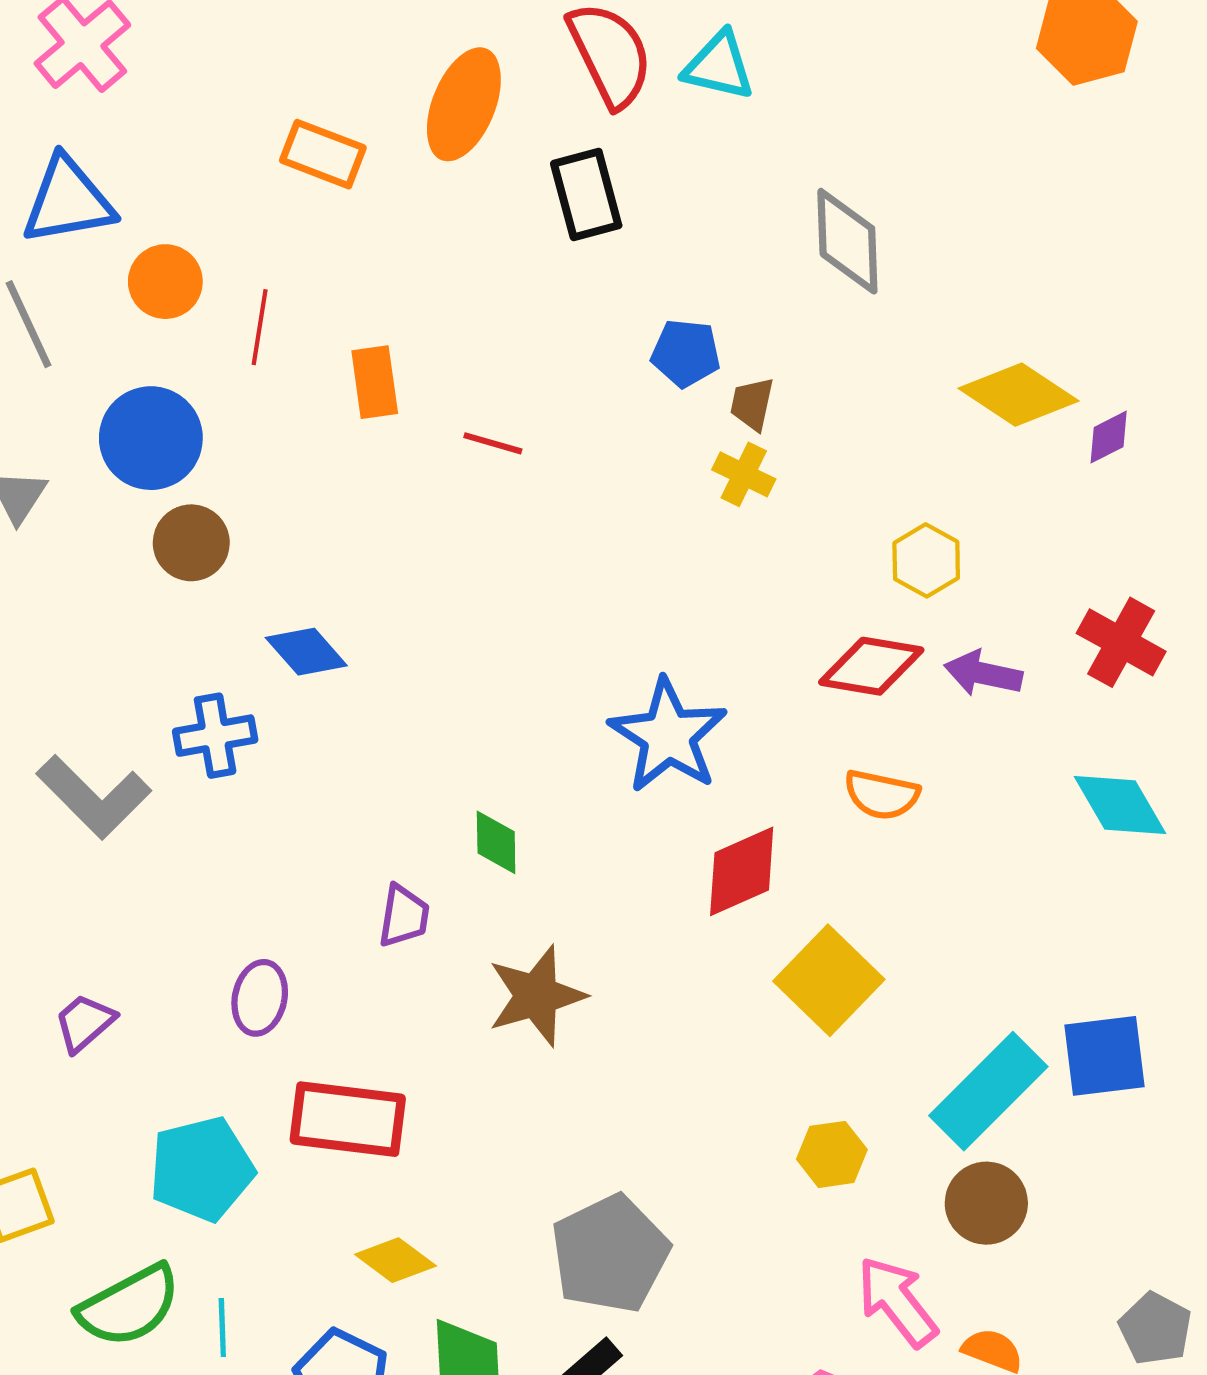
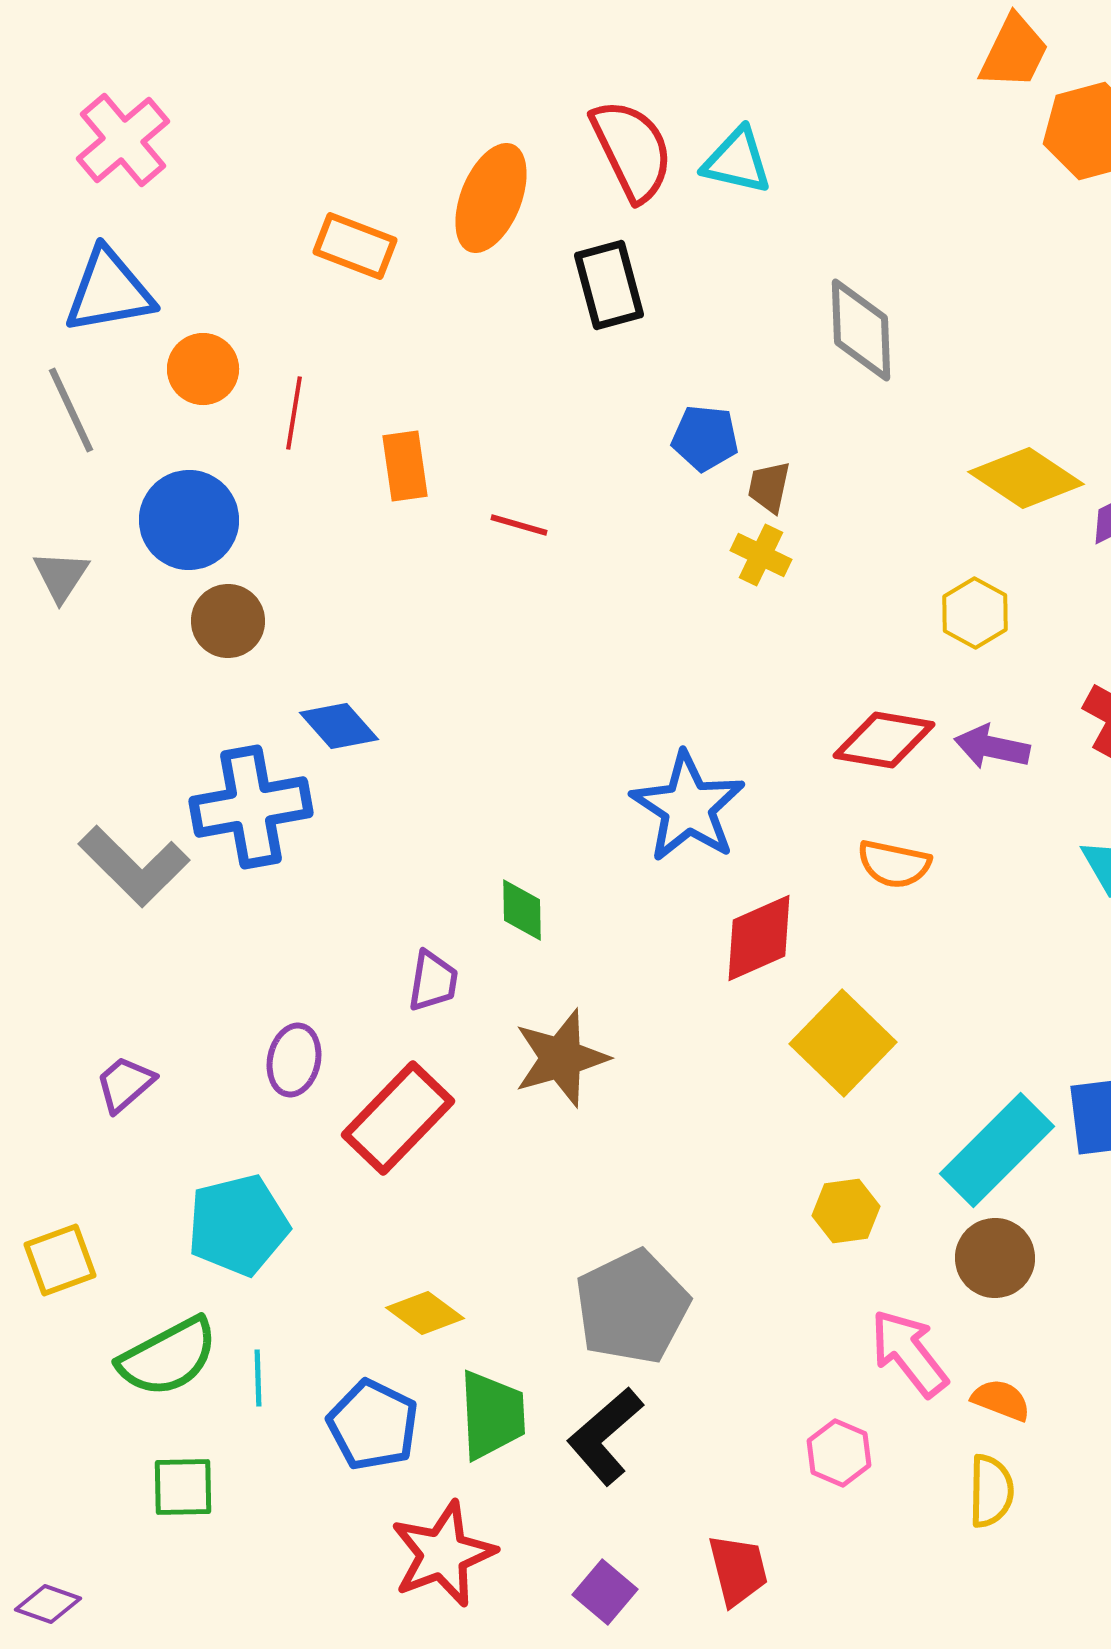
yellow hexagon: (926, 560) -> (975, 613), moved
blue cross: (215, 736) -> (251, 807), size x1.5
red rectangle: (348, 1119) -> (398, 1118), moved, turned -53

